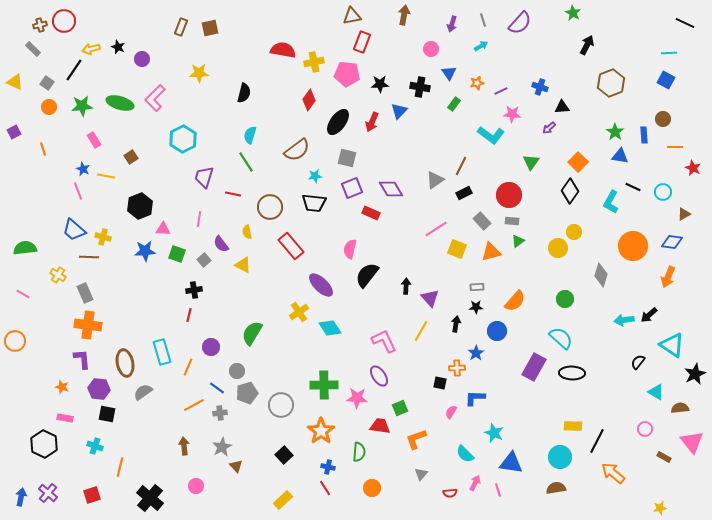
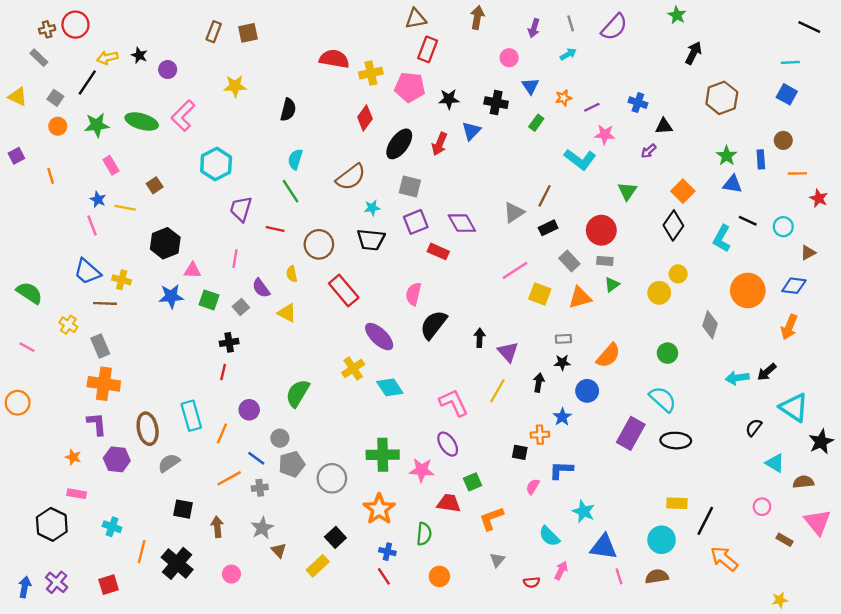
green semicircle: (25, 248) -> (29, 293), turned 40
black square: (107, 414) -> (183, 509), moved
pink line: (498, 490) -> (619, 576), moved
black cross: (150, 498) -> (177, 563), moved
yellow rectangle: (283, 500) -> (318, 566), moved

